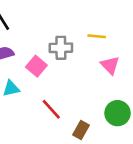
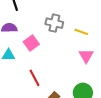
gray cross: (61, 48) -> (54, 23), moved

